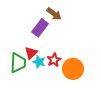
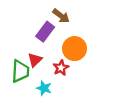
cyan star: (39, 62) -> (44, 88), moved
orange circle: (73, 69) -> (75, 49), moved

